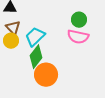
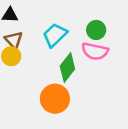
cyan trapezoid: (35, 37) -> (55, 35), moved
green diamond: (36, 57) -> (67, 67), moved

